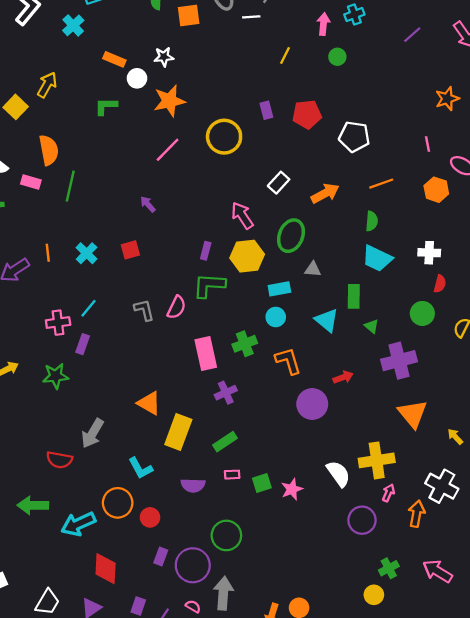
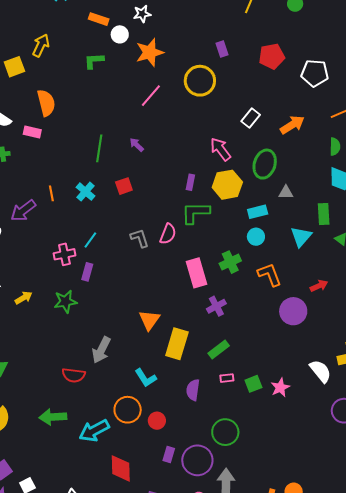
yellow square: (16, 107) -> (14, 67), turned 30
purple rectangle: (266, 110) -> (222, 49), moved
green line: (70, 186) -> (99, 148), moved
cyan triangle: (327, 320) -> (301, 237), turned 35
orange triangle: (149, 403) -> (149, 320), turned 40
purple semicircle: (193, 485) -> (193, 390), turned 100

